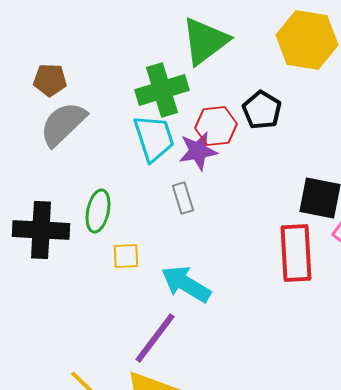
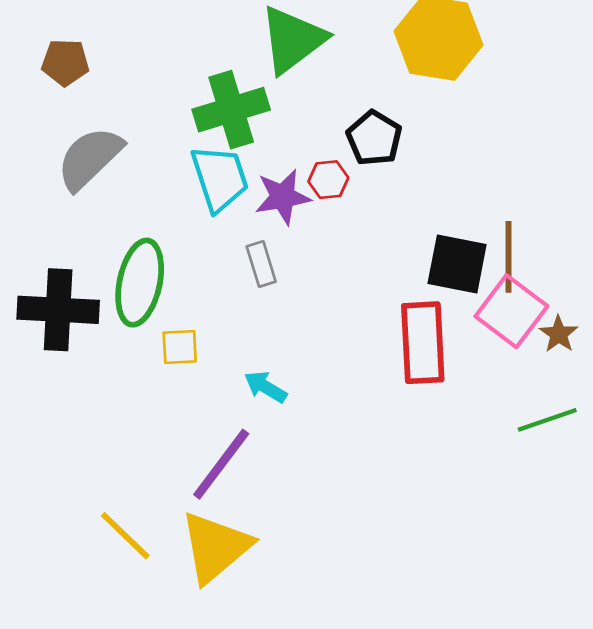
brown pentagon: (50, 80) -> (65, 62), moved
red hexagon: (216, 126) -> (328, 180), moved, size x0.7
green ellipse: (98, 211) -> (140, 283), size x1.4
cyan arrow: (186, 284) -> (265, 387), size x0.6

